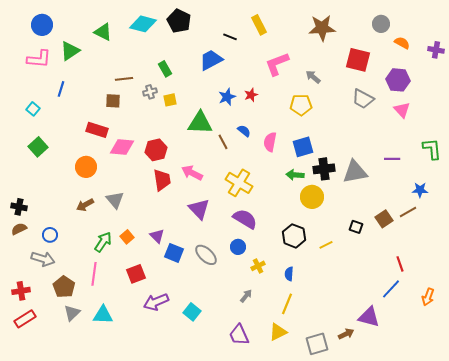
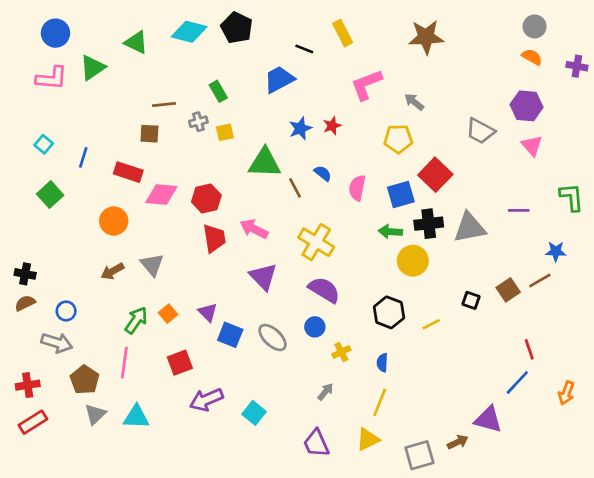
gray circle: (381, 24) -> (535, 26), moved
red square: (358, 60) -> (435, 175), moved, turned 30
blue line: (61, 89) -> (83, 157), moved

